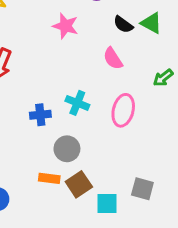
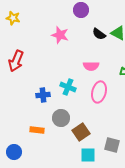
pink semicircle: (113, 59) -> (91, 66), moved, turned -56
orange rectangle: (49, 178) -> (37, 130), moved
brown square: (79, 184) -> (81, 132), moved

